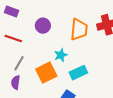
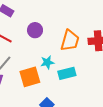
cyan rectangle: (78, 73) -> (67, 73), moved

